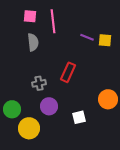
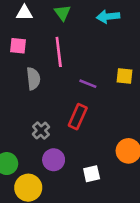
pink square: (30, 16) -> (18, 46), moved
purple line: (87, 37) -> (88, 84), moved
gray cross: (39, 83) -> (41, 131), turned -32

